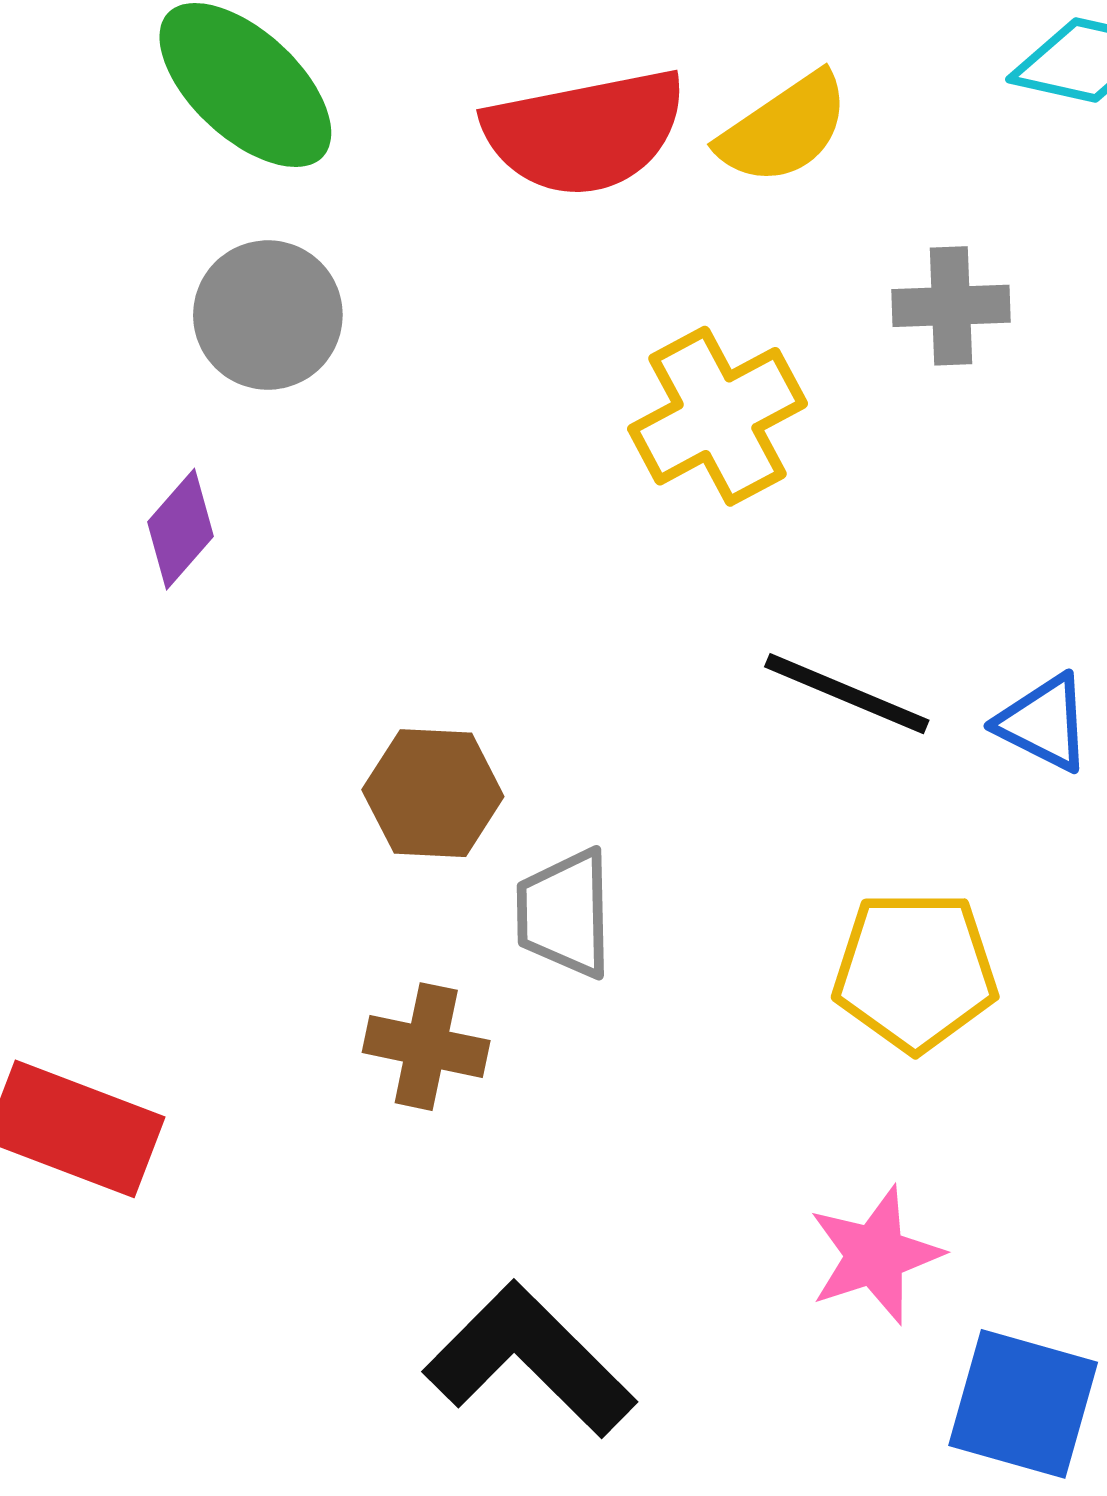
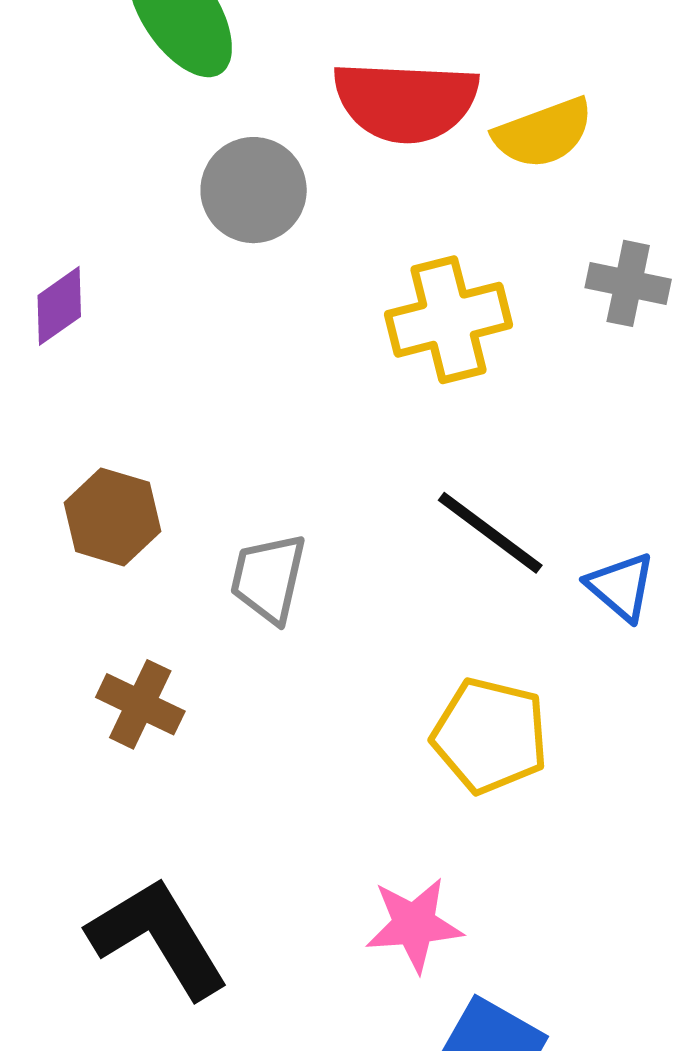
gray circle: (268, 315) -> (254, 190), moved
brown hexagon: (433, 793) -> (112, 517), moved
gray trapezoid: (565, 913) -> (268, 578), moved

